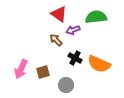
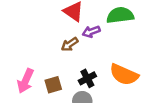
brown arrow: (56, 40) -> (70, 44), turned -80
black cross: (75, 58) -> (87, 78), moved, turned 32

